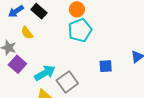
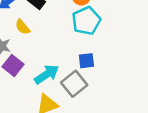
blue square: (106, 66) -> (86, 61), moved

